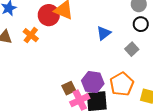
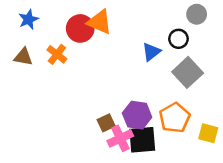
black circle: (141, 24) -> (179, 39), moved
gray square: (132, 49) -> (188, 72), size x1.6

